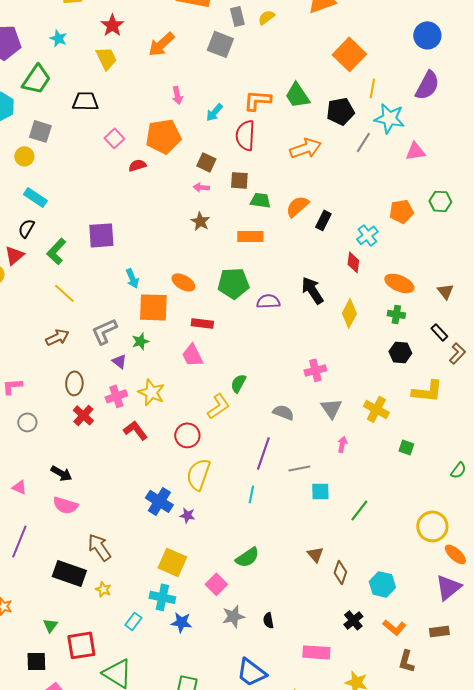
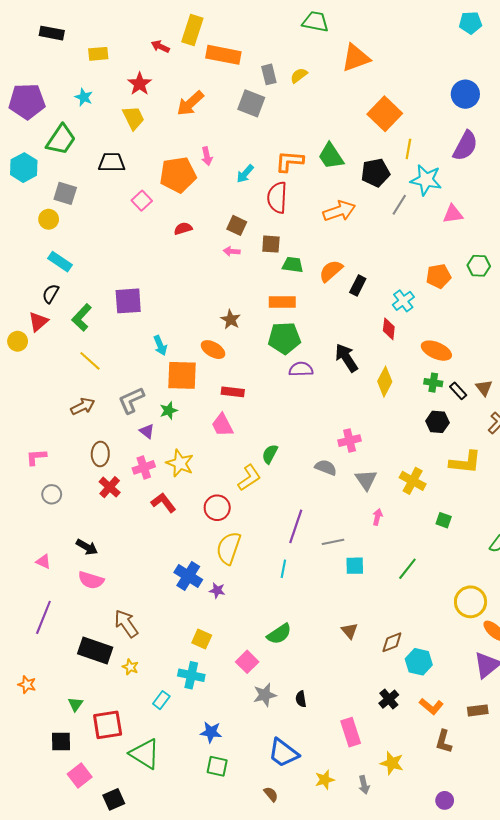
orange pentagon: (163, 136) -> (178, 175), moved
red semicircle: (137, 165) -> (183, 229), moved
brown star: (200, 221) -> (231, 320), moved
green pentagon: (233, 283) -> (284, 338), moved
brown triangle: (445, 291) -> (484, 388), moved
black rectangle: (439, 332) -> (458, 391), moved
gray semicircle: (283, 412) -> (326, 467), moved
green line: (359, 510) -> (407, 569), moved
yellow square: (172, 562) -> (202, 639), size x0.7
brown diamond: (340, 572) -> (392, 642), moved, turned 50
blue star: (181, 622) -> (211, 732), moved
pink rectangle: (316, 652) -> (351, 732), turned 68

